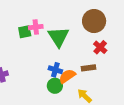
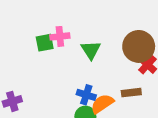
brown circle: (94, 21) -> (139, 46), moved
green triangle: (58, 37) -> (91, 50), size x0.7

